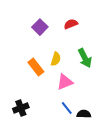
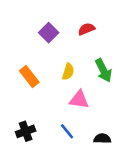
orange rectangle: (36, 67) -> (29, 76), moved
pink triangle: (65, 82) -> (79, 100), turned 30
blue line: (67, 108) -> (67, 131), moved

